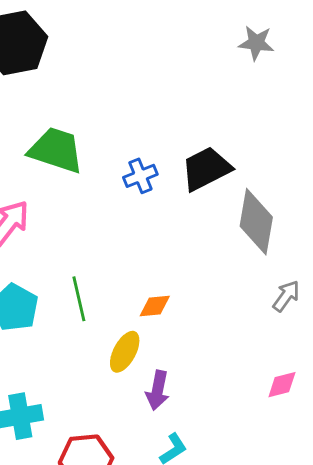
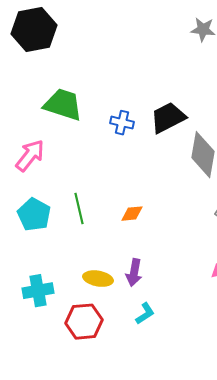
blue cross: (140, 176) -> (122, 123), turned 35
yellow ellipse: (125, 352) -> (98, 279), moved, turned 72

